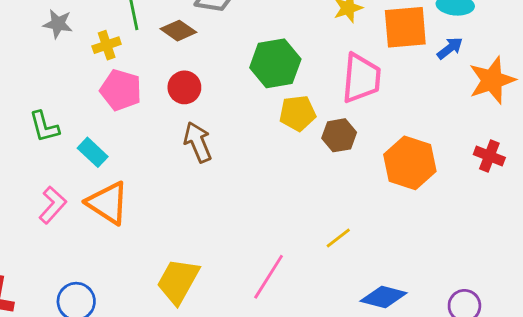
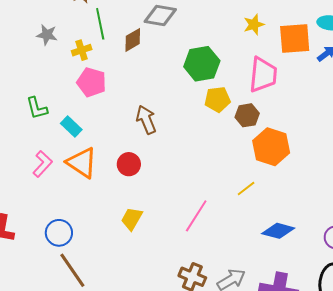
brown diamond: (178, 31) -> (133, 40), turned -65
red circle: (184, 87) -> (129, 164), moved
orange hexagon: (410, 163) -> (271, 147), moved
yellow trapezoid: (178, 281) -> (132, 219), size x0.7

